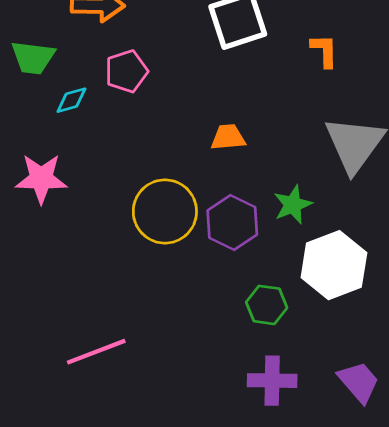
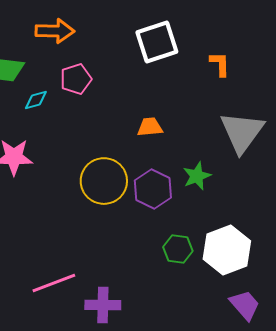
white hexagon: (334, 265) -> (227, 250), moved
purple cross: (272, 381) -> (103, 305), moved

